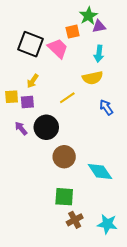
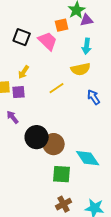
black square: (31, 44) -> (22, 37), size x0.7
black circle: (46, 127) -> (37, 137), moved
green square: (64, 197) -> (62, 174), moved

